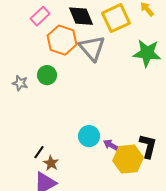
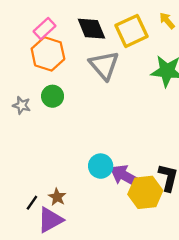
orange hexagon: (62, 40) -> (48, 54), moved
purple arrow: (111, 145) -> (126, 176), size x1.8
black line: (39, 152) -> (32, 203), moved

